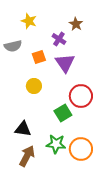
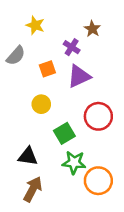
gray semicircle: (13, 46) -> (16, 56), turned -36
purple triangle: (65, 63) -> (79, 76), turned 40
green square: (63, 113) -> (64, 133), moved
green star: (56, 144) -> (74, 162), moved

